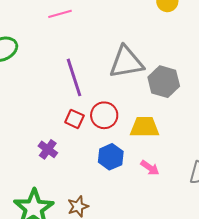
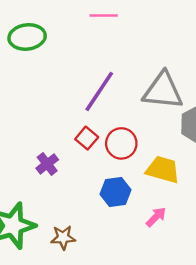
purple line: (74, 77) -> (99, 91), turned 36
pink arrow: (150, 168) -> (156, 217), turned -96

